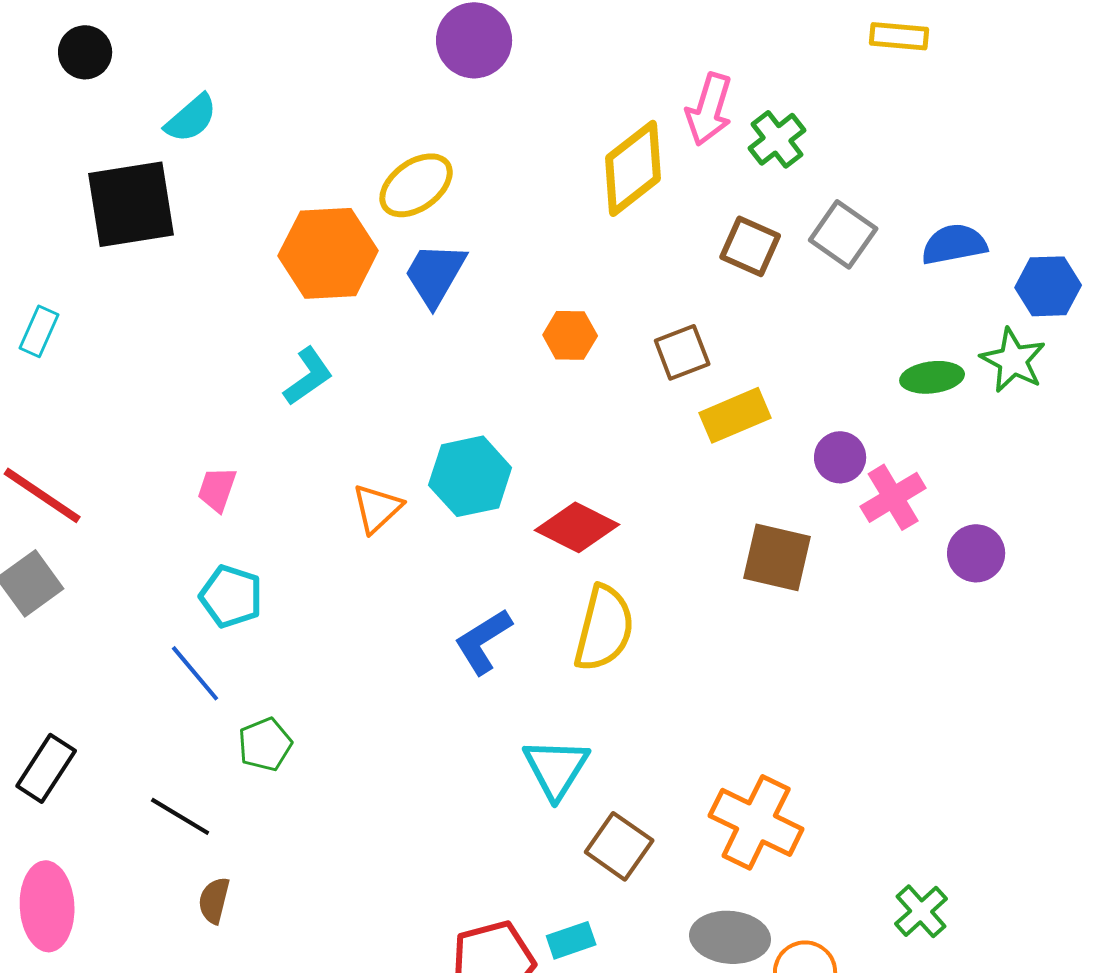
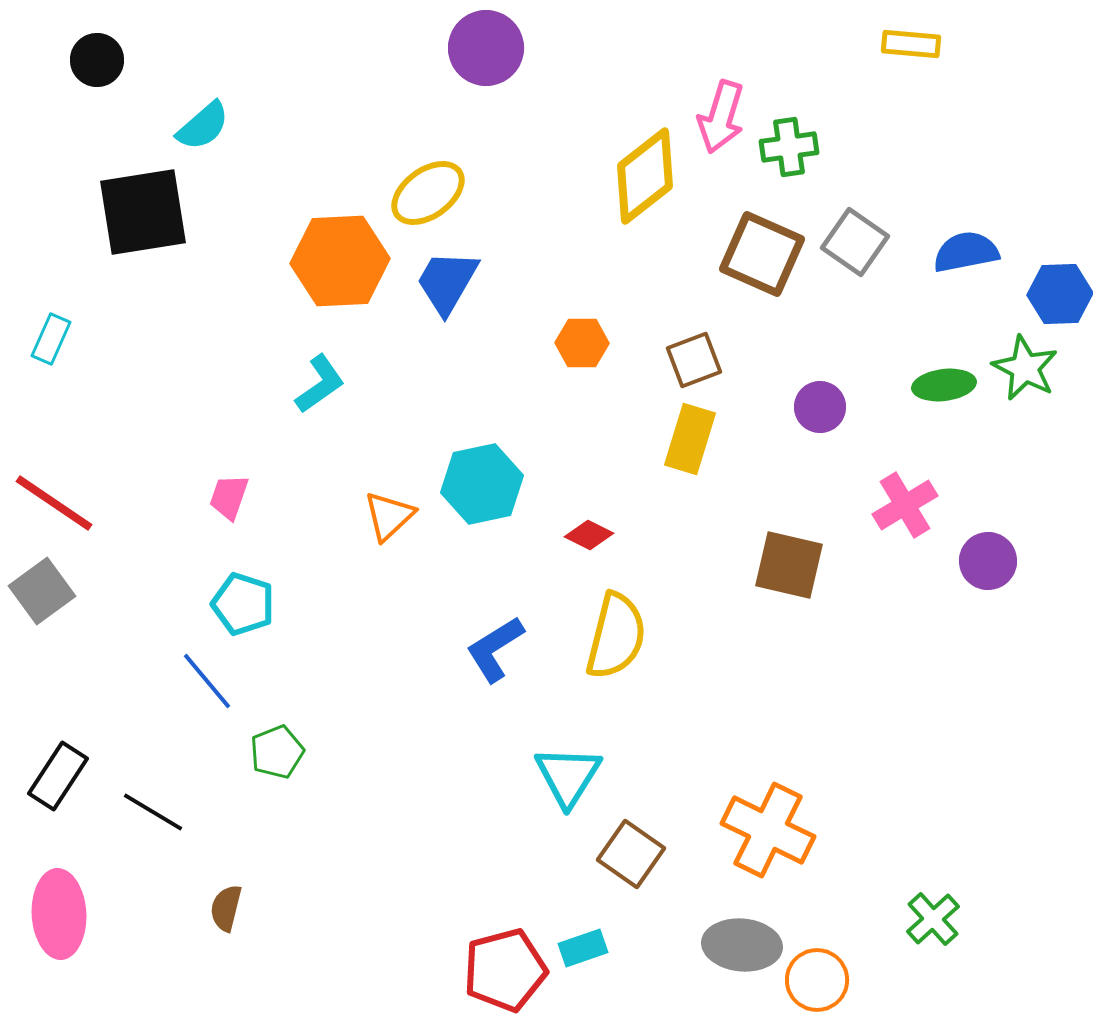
green cross: (777, 139) -> (789, 147), turned 30
brown square: (750, 246) -> (762, 254), size x1.4
yellow rectangle: (735, 415) -> (690, 439), moved, turned -50
purple circle: (840, 457) -> (820, 407), moved
red diamond: (577, 527) -> (589, 535), size x0.6
black line: (180, 816) -> (153, 812), moved

